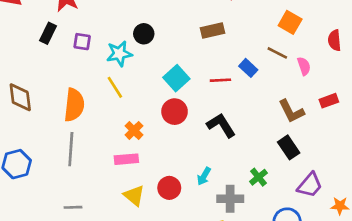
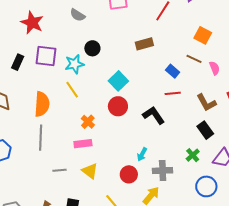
black rectangle: (48, 33) -> (18, 62), moved
purple square: (82, 42) -> (46, 56), size x1.6
red line: (220, 80) -> (173, 93), moved
green cross: (258, 177) -> (193, 155), moved
red circle: (169, 188) -> (129, 174), moved
gray line: (73, 207) -> (59, 170), moved

